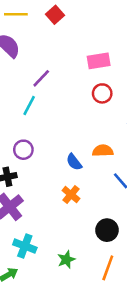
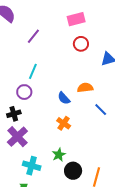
cyan line: (29, 106) -> (33, 71), moved
black circle: (107, 230) -> (73, 171), moved
green star: (66, 260) -> (59, 155), moved

